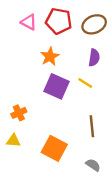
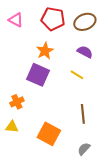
pink triangle: (29, 22) -> (16, 20), moved
purple semicircle: (94, 58) -> (85, 52), turned -70
purple square: (56, 86) -> (38, 75), moved
gray semicircle: (93, 165) -> (84, 149), turned -80

